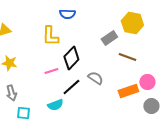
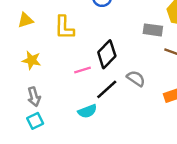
yellow L-shape: (50, 36) -> (64, 28), moved
gray rectangle: (109, 38) -> (153, 30), turned 42
cyan square: (23, 113) -> (35, 121), moved, turned -32

